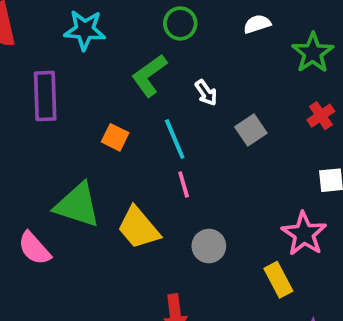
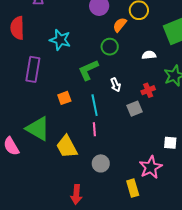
red cross: (321, 116) -> (148, 90), moved
orange square: (115, 137) -> (64, 98), turned 32

